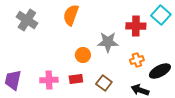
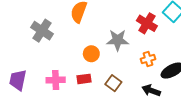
gray cross: (27, 20) -> (42, 31), moved
red cross: (136, 26) -> (147, 23), turned 30

